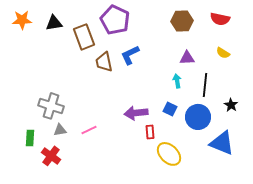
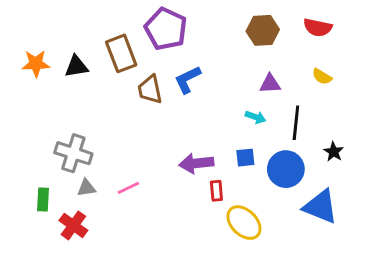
orange star: (22, 20) -> (36, 64), moved
black triangle: (54, 23) -> (76, 66), moved
cyan arrow: (177, 81) -> (255, 117), turned 120
blue square: (170, 109) -> (245, 158), turned -32

